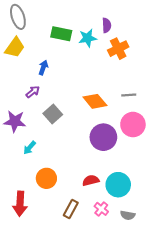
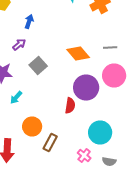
red semicircle: (91, 180) -> (70, 106), moved, turned 112
brown rectangle: (71, 209) -> (50, 142), moved

